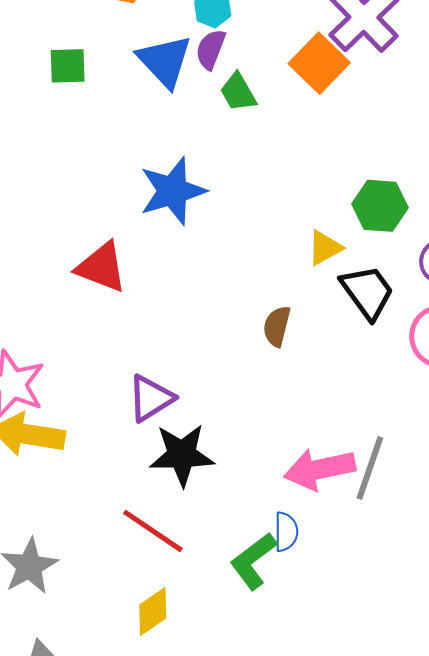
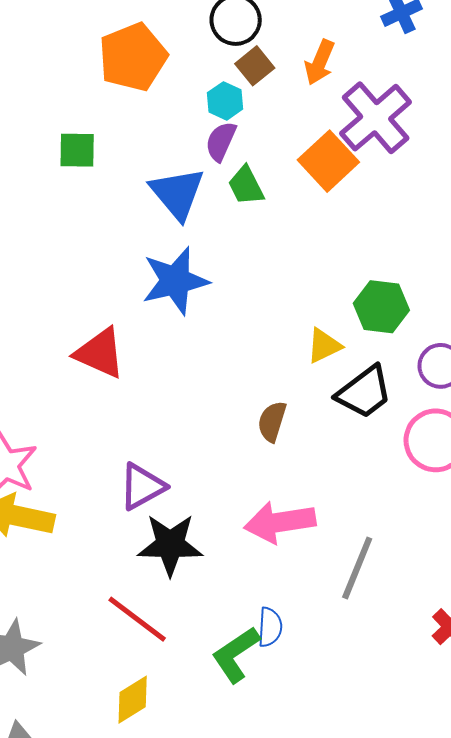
blue triangle: (165, 61) -> (177, 193), moved
black trapezoid: (367, 292) -> (364, 392), turned 86
pink arrow: (320, 469) -> (280, 522), moved

